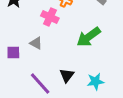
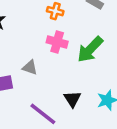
pink cross: (50, 17) -> (57, 42), moved

